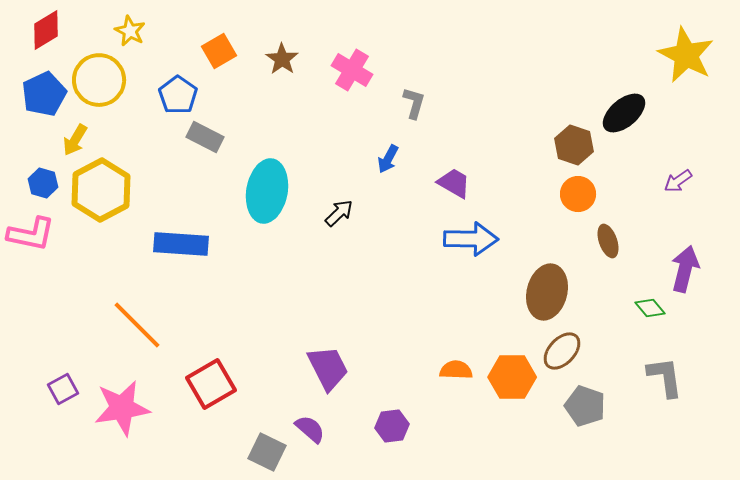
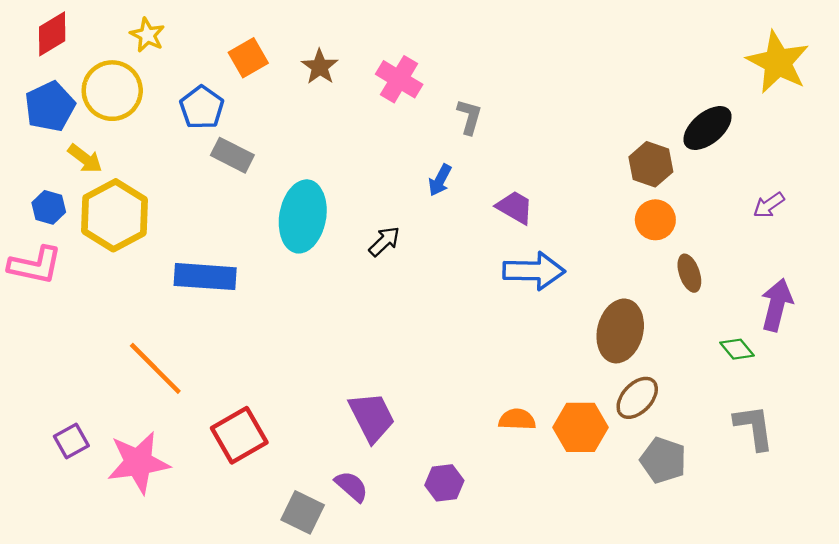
yellow arrow: (75, 140) -> (85, 159), turned -84

